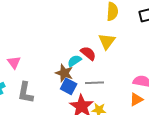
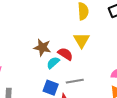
brown star: (64, 73) -> (42, 47), moved

